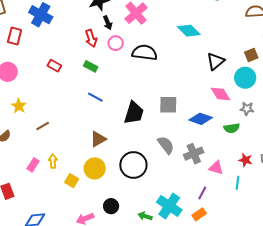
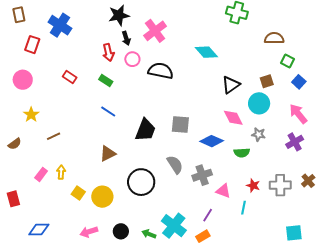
yellow circle: (95, 168) -> (102, 197), moved
black circle: (111, 206) -> (121, 231), moved

